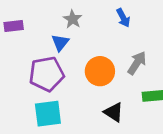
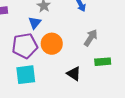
orange circle: (100, 71) -> (52, 44), moved

